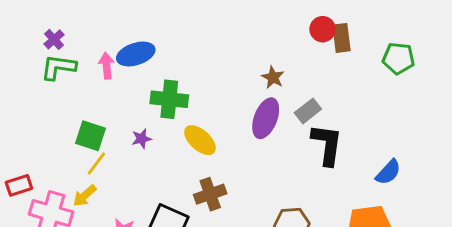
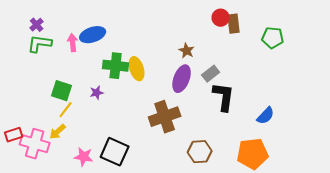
yellow ellipse: (200, 140) -> (137, 69), moved, turned 30
red rectangle: (19, 185) -> (14, 135), moved
brown cross: (210, 194) -> (165, 117), moved, size x1.4

